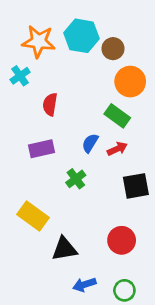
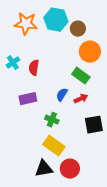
cyan cross: (20, 76) -> (13, 63), moved
green cross: (76, 179) -> (52, 120), turned -32
yellow rectangle: (33, 216) -> (54, 146), moved
red circle: (122, 240) -> (70, 169), moved

